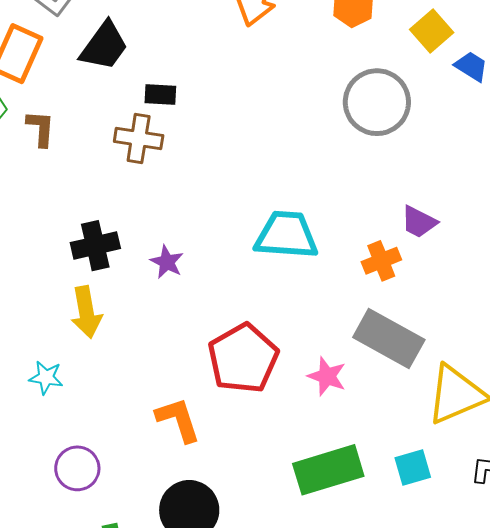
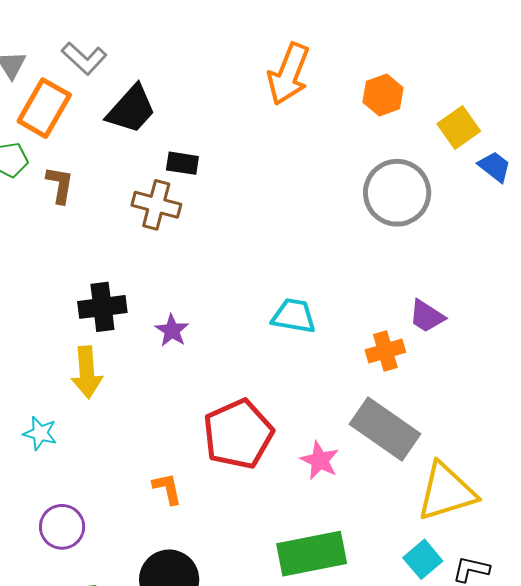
cyan trapezoid: (286, 235) -> (294, 316), size x0.7
orange L-shape: (178, 420) -> (167, 489), size x0.7
cyan square: (413, 468) -> (423, 559), moved, turned -30

